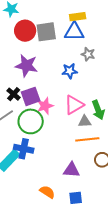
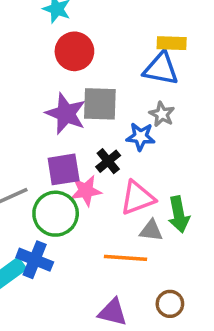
gray square: (46, 32) -> (100, 104), moved
gray star: (88, 54) -> (162, 114), moved
black cross: (14, 94) -> (108, 161), moved
orange line: (87, 139) -> (126, 258), moved

